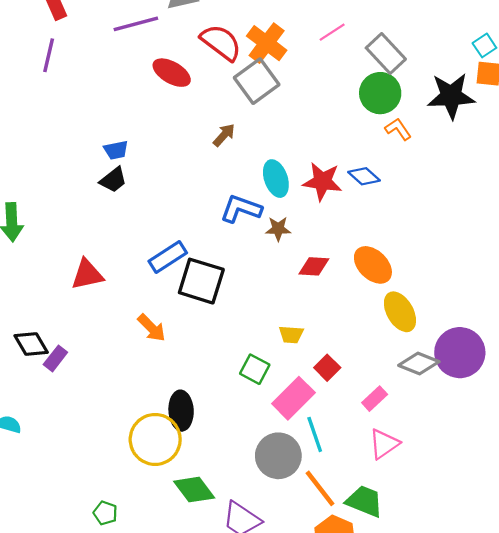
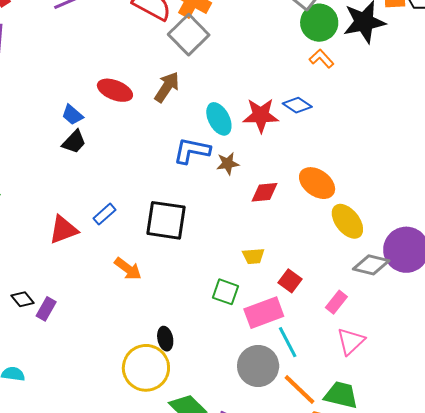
red ellipse: (172, 73) -> (115, 90), moved
green circle: (380, 93) -> (319, 23), moved
brown arrow: (224, 135) -> (167, 87), size x1.4
blue trapezoid: (116, 150) -> (72, 115), turned 60
blue rectangle: (168, 257) -> (105, 214), moved, size x0.7
black diamond: (31, 344) -> (23, 299), size x0.7
pink rectangle: (293, 398) -> (264, 313), turned 33
black ellipse: (181, 411) -> (165, 339), size x0.7

